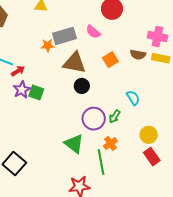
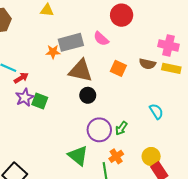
orange square: (110, 60) -> (118, 68), turned -35
cyan semicircle: (133, 98) -> (156, 111), moved
yellow circle: (149, 135) -> (151, 156), moved

